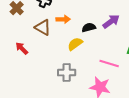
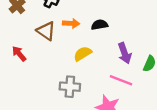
purple arrow: (111, 22) -> (125, 53), moved, turned 102
black semicircle: (89, 28) -> (100, 25), moved

